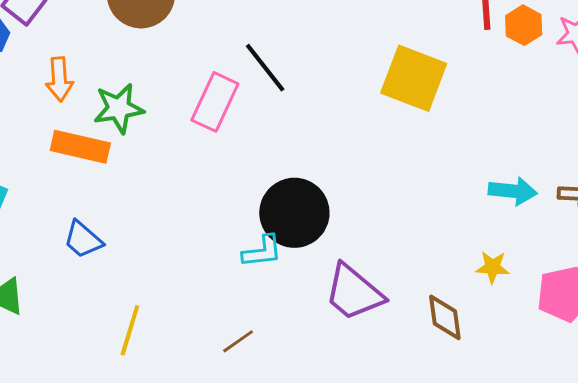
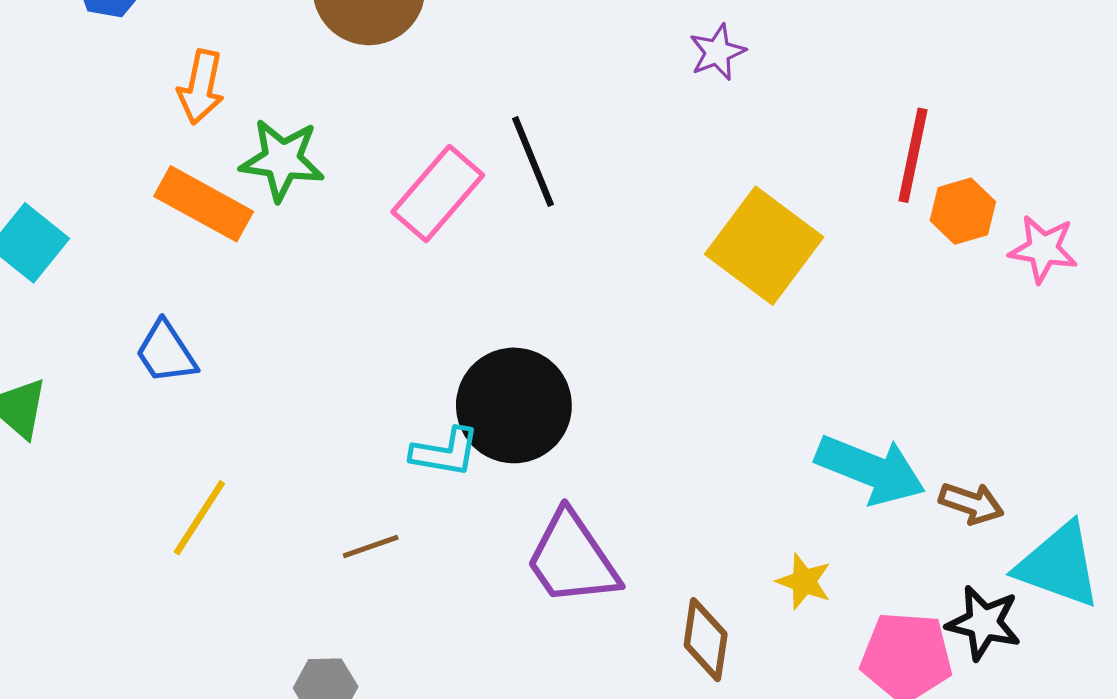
cyan arrow: (513, 191) -> (871, 470), size x1.4
brown line: (238, 341) -> (371, 546), moved

